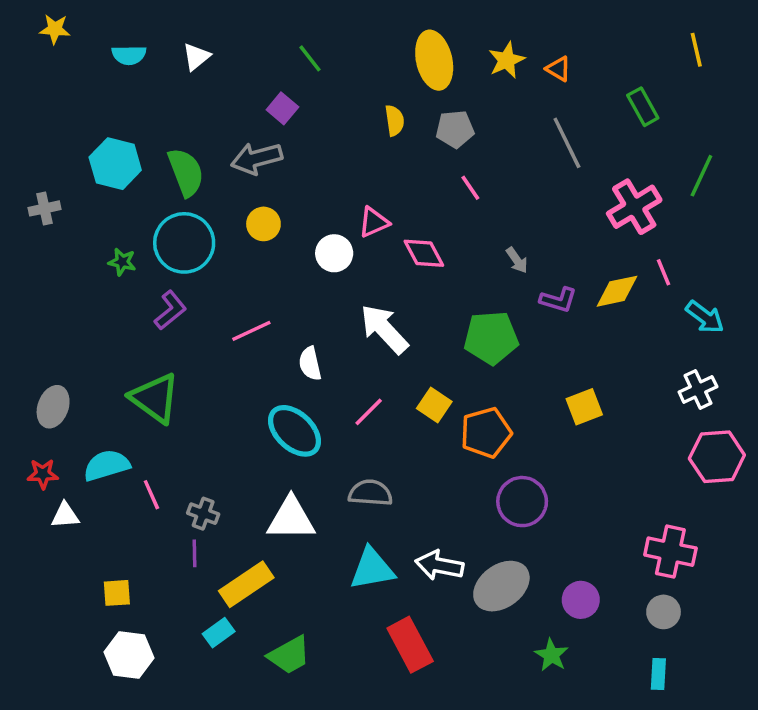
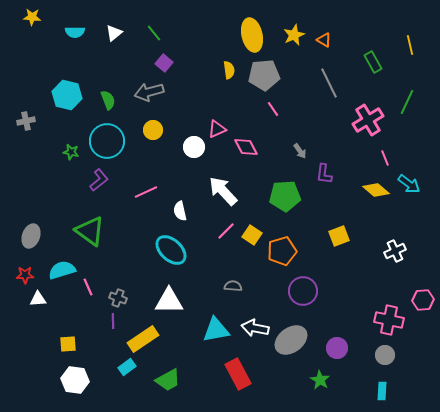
yellow line: (696, 50) -> (410, 45), moved
green line: (310, 58) -> (154, 33), moved
gray pentagon: (455, 129) -> (264, 75), size x1.4
green semicircle: (186, 172) -> (108, 100), size x0.7
yellow diamond: (617, 291) -> (376, 190), moved, turned 52
purple L-shape: (558, 300) -> (324, 174), turned 80
white cross: (698, 389) -> (395, 251), moved
pink line: (369, 412) -> (226, 231), moved
pink hexagon: (717, 457) -> (423, 300), moved, size x0.7
gray semicircle: (370, 493) -> (233, 286), moved, size x0.7

